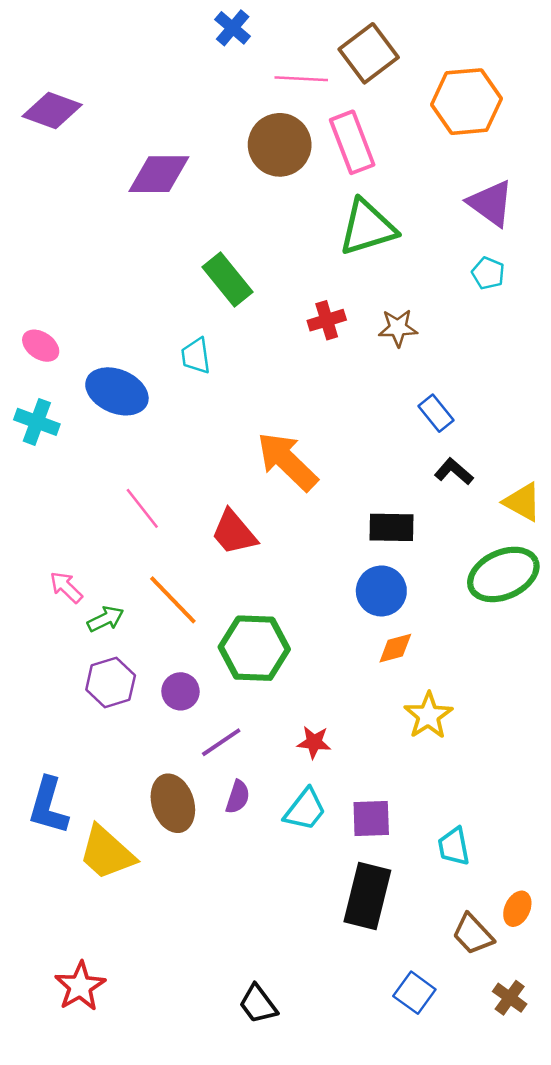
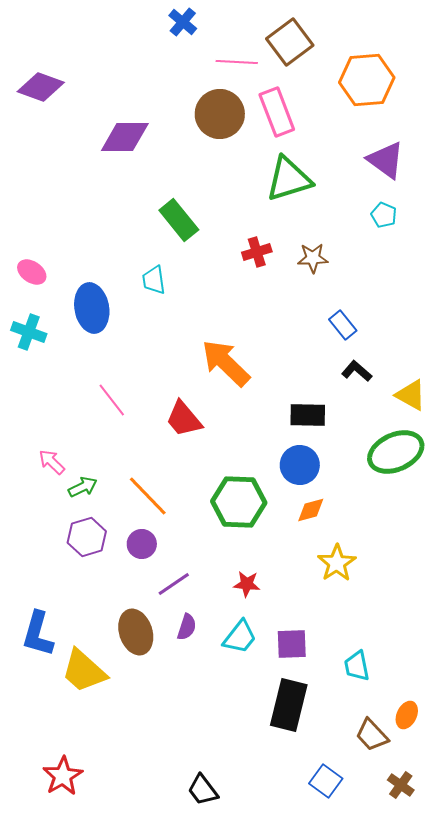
blue ellipse: (117, 391) -> (92, 308), turned 57
orange line: (173, 600) -> (148, 496), moved
green hexagon: (254, 648) -> (239, 502), moved

